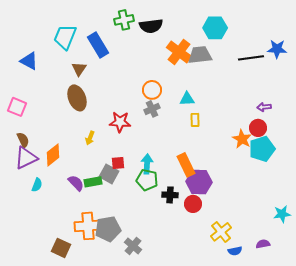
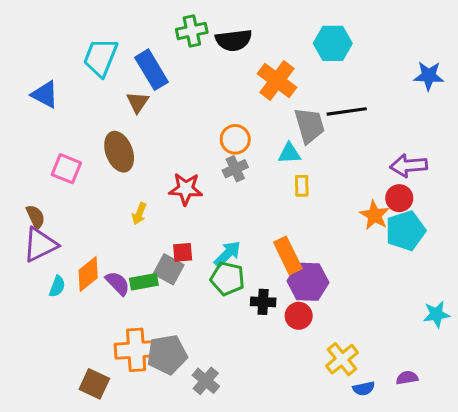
gray trapezoid: (200, 55) -> (310, 125), moved, turned 80
black line: (251, 58) -> (347, 111), moved
brown triangle: (79, 69) -> (138, 102), moved
pink square: (17, 107) -> (66, 169), moved
purple arrow: (264, 107) -> (409, 166), size x1.6
orange diamond: (53, 155) -> (88, 274), moved
cyan arrow: (147, 164) -> (227, 254), turned 42
cyan star: (282, 214) -> (436, 314), moved

